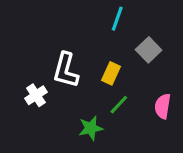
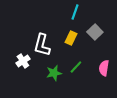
yellow rectangle: (111, 73) -> (71, 38), moved
green star: (91, 128) -> (54, 73), moved

